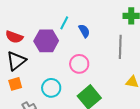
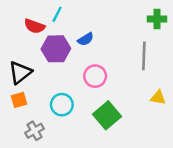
cyan line: (64, 23) -> (57, 14), moved
blue semicircle: (84, 31) -> (86, 39), moved, turned 88
red semicircle: (14, 37) -> (34, 26), moved

